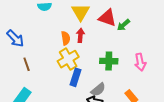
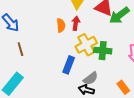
green arrow: (123, 25) -> (119, 15), size x1.5
yellow cross: (68, 59) -> (86, 45), moved

